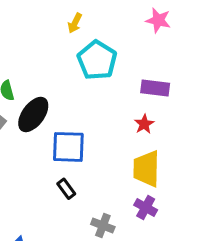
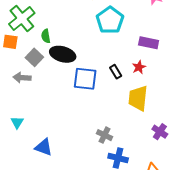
black ellipse: (33, 115) -> (63, 54), turned 65
black rectangle: (66, 189) -> (116, 72), moved
purple cross: (146, 208) -> (160, 132), moved

